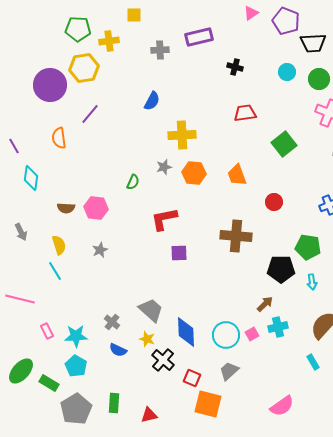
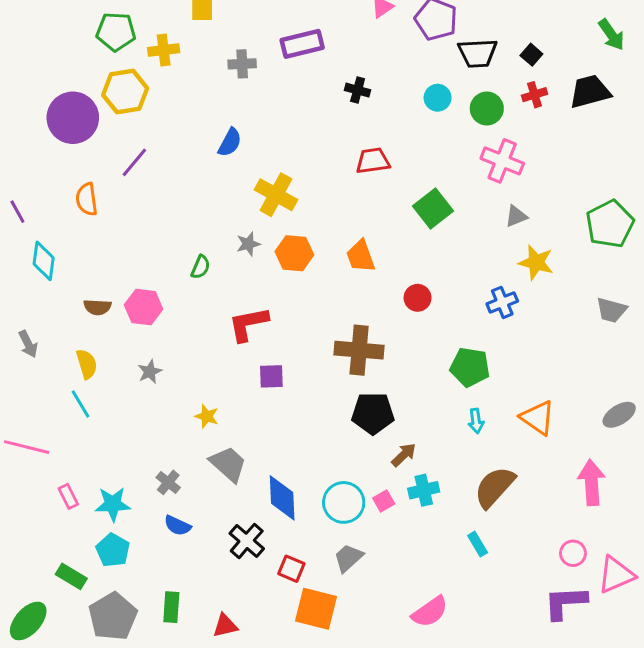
yellow cross: (182, 135) -> (276, 195), turned 32
black pentagon: (281, 269) -> (373, 413), moved
yellow star: (147, 339) -> (207, 416), moved
green ellipse: (21, 371) -> (28, 621), moved

